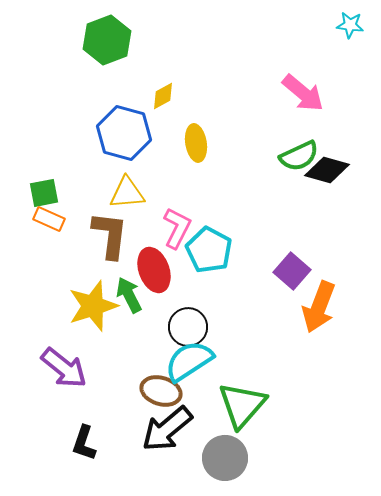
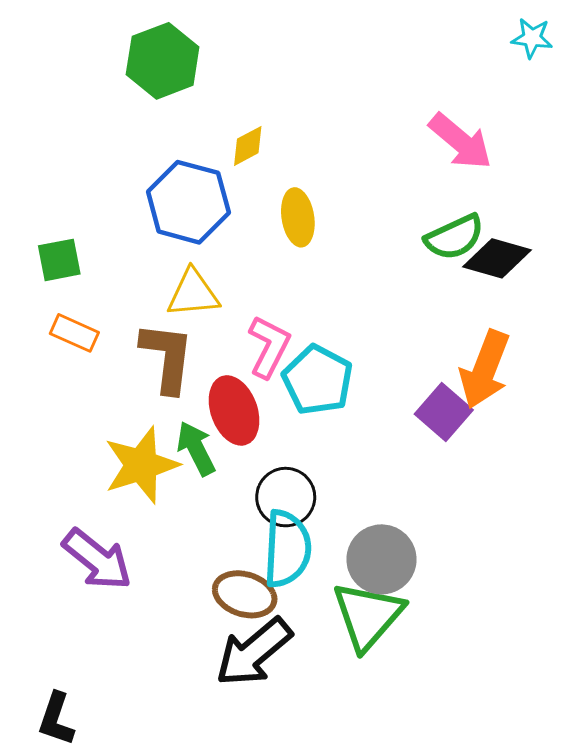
green square: (44, 193) -> (59, 260), moved
orange arrow: (319, 307) -> (485, 369), moved
cyan semicircle: (189, 361) -> (287, 549), turned 126
black L-shape: (84, 443) -> (56, 719), moved
gray circle: (225, 458) -> (381, 559), moved

